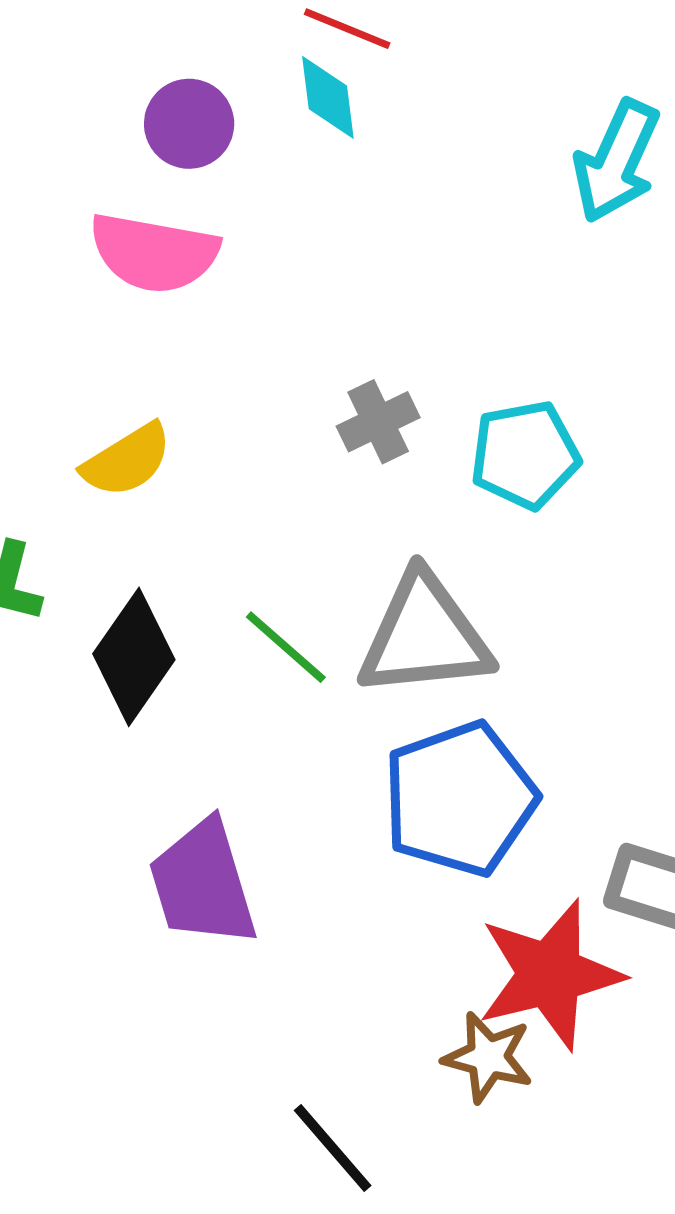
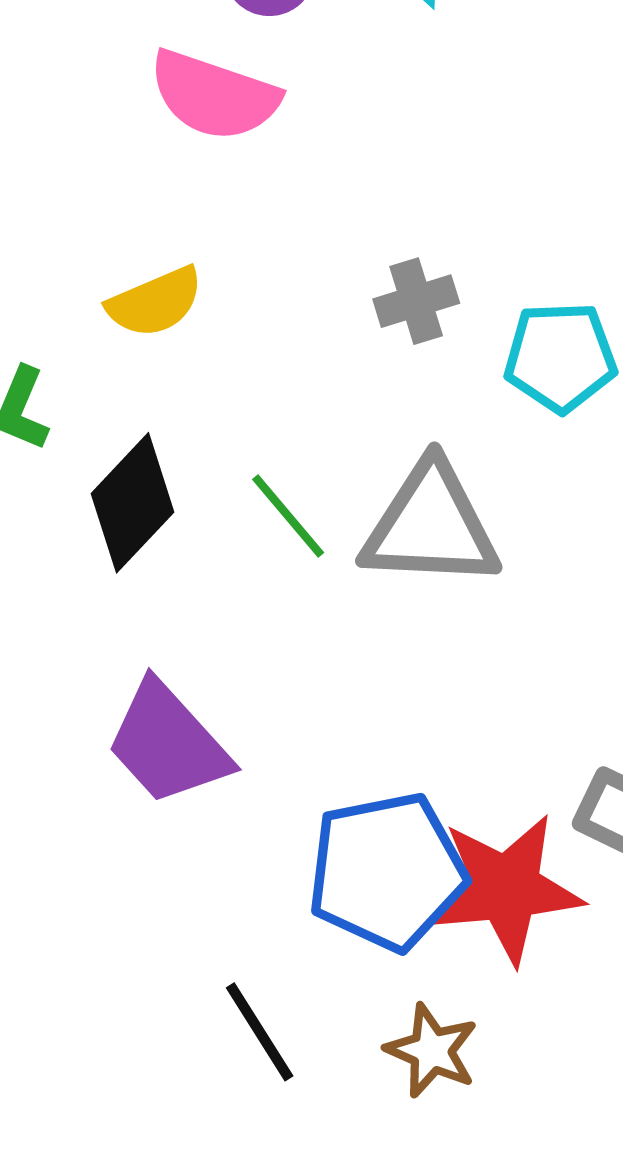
blue pentagon: (460, 799) -> (387, 872), moved
purple trapezoid: (203, 883) -> (168, 743), turned -34
brown star: (488, 1057) -> (432, 1051), moved

